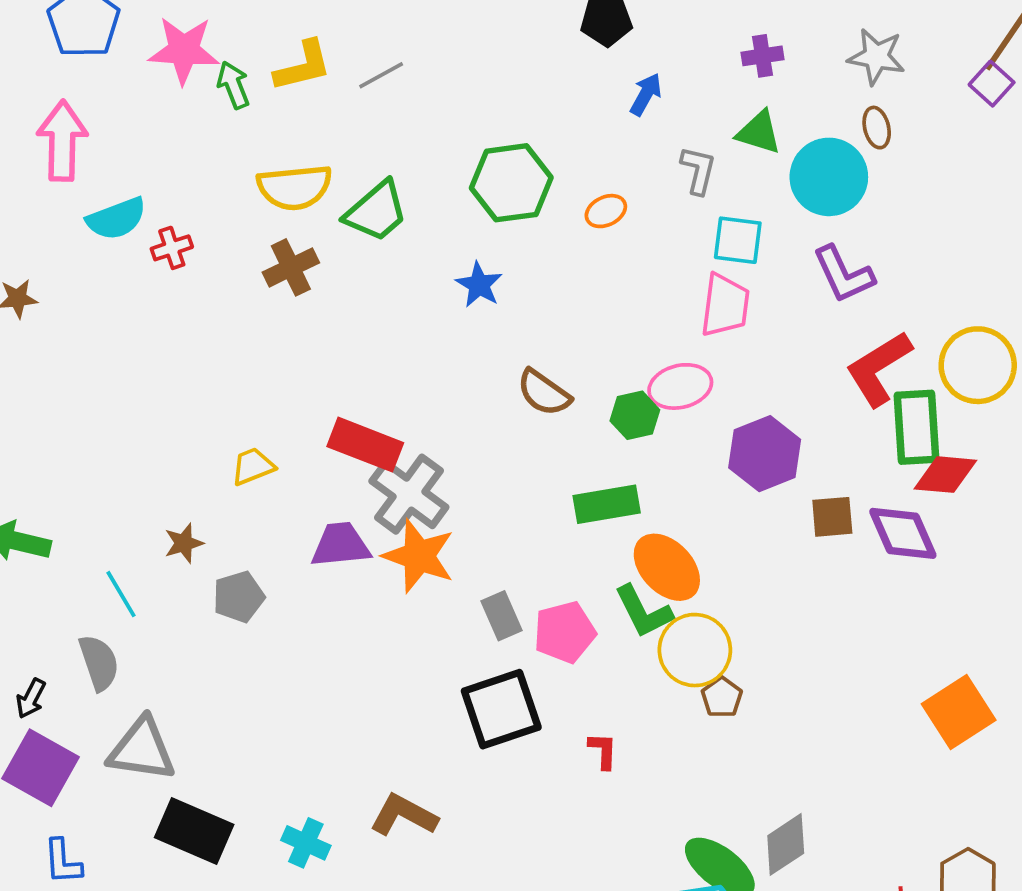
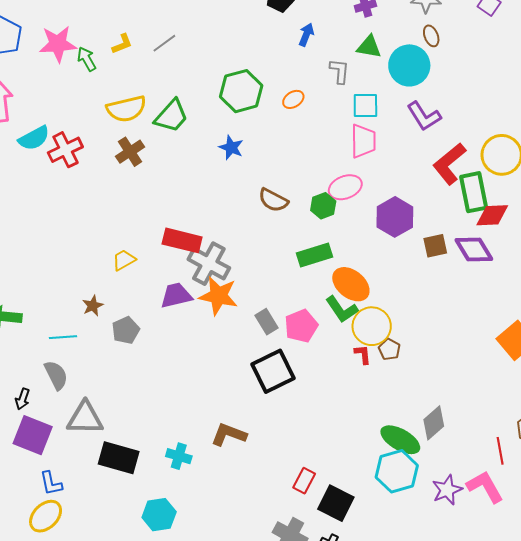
yellow L-shape: (303, 66) -> (122, 44), size x0.7
red cross: (172, 248) -> (65, 150), size x1.6
cyan line: (121, 594) -> (63, 337), turned -56
red L-shape: (603, 751) -> (363, 354), moved

